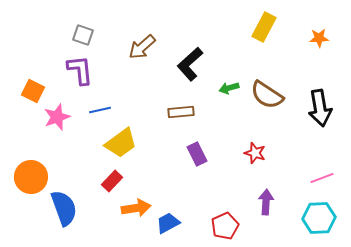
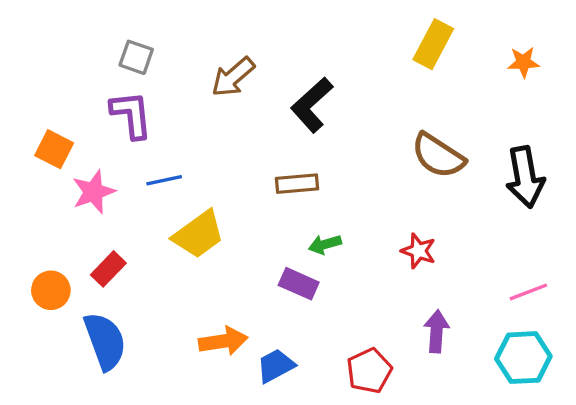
green arrow: (229, 88) -> (325, 244), moved
purple rectangle: (197, 154) -> (299, 284), moved, turned -40
orange circle: (31, 177) -> (51, 290), size x0.7
red rectangle: (112, 181) -> (108, 269), moved

